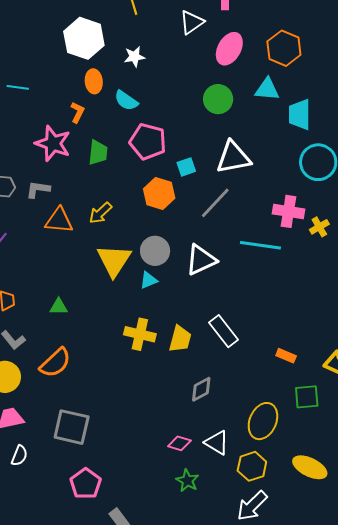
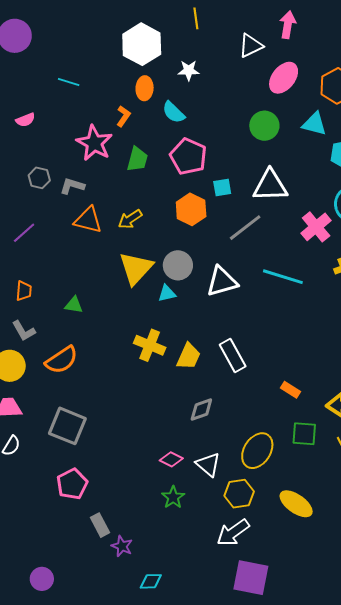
pink cross: (289, 211) -> (316, 227), moved, turned 32

